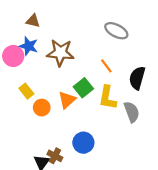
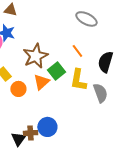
brown star: (60, 53) -> (35, 56), moved, turned -30
blue circle: (83, 143) -> (47, 127), moved
brown cross: (55, 156) -> (30, 133), turned -32

